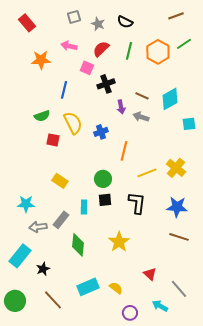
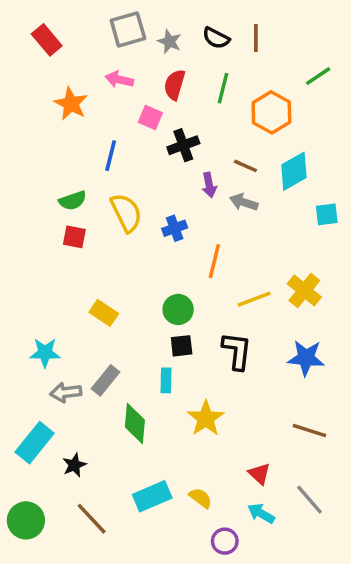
brown line: (176, 16) -> (256, 38), moved, turned -70
gray square: (74, 17) -> (128, 29), size x1.5
red semicircle: (101, 49) -> (175, 85), turned -30
orange hexagon: (158, 52) -> (271, 112), moved
orange star: (41, 60) -> (71, 104), turned 30
red square: (53, 140) -> (74, 237), moved
cyan rectangle: (84, 207) -> (166, 380), moved
brown line: (179, 237) -> (309, 430), moved
cyan arrow: (160, 306) -> (261, 513), moved

